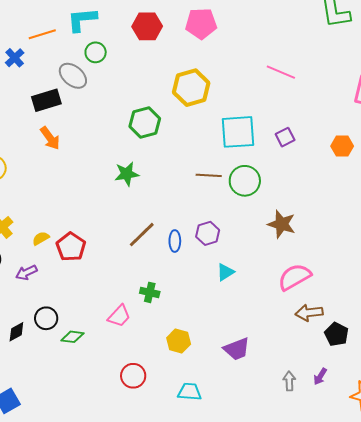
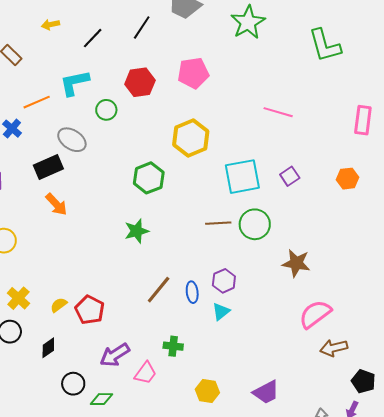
green circle: (96, 52) -> (106, 110), moved
cyan triangle: (225, 272) -> (221, 312), moved
purple arrow: (26, 273) -> (115, 355), moved, size x1.4
black diamond: (16, 332) -> (48, 348), moved
black pentagon: (336, 334) -> (363, 381), moved

